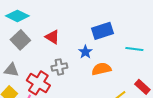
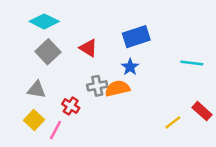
blue rectangle: (102, 31) -> (136, 37), moved
orange semicircle: (101, 69) -> (117, 88), moved
red cross: (38, 83) -> (71, 106), size x0.6

